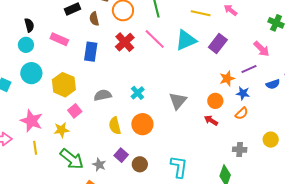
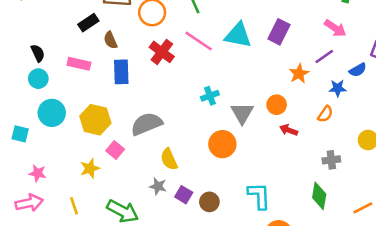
brown semicircle: (94, 19) -> (110, 40), moved
cyan triangle: (186, 40) -> (238, 35), turned 45
cyan cross: (138, 93) -> (210, 96), moved, turned 32
blue star: (243, 93) -> (338, 88), moved
gray semicircle: (103, 95) -> (147, 124), size x1.4
orange circle: (215, 101) -> (277, 105), moved
pink star: (31, 121) -> (38, 173), moved, size x0.6
orange circle: (142, 124) -> (222, 144), moved
yellow star: (61, 130) -> (90, 168), moved
gray star: (99, 165) -> (158, 186), moved

